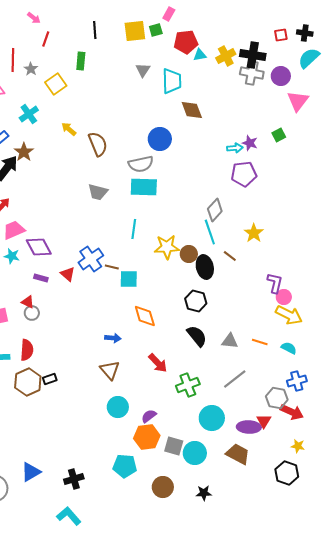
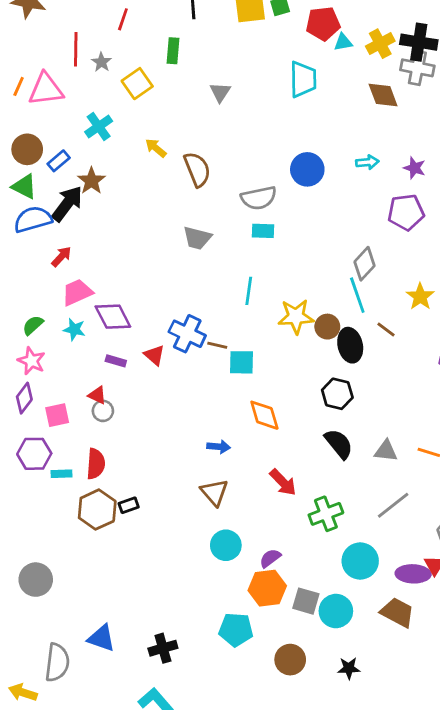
gray triangle: (143, 70) -> (220, 92), moved
brown diamond: (192, 110) -> (383, 95), moved
blue circle: (160, 139) -> (307, 169), moved
cyan arrow: (235, 148) -> (367, 162), moved
cyan rectangle: (144, 187) -> (263, 231), size x0.6
blue cross: (91, 259) -> (187, 334), turned -30
blue triangle: (31, 472) -> (101, 638), turned 50

